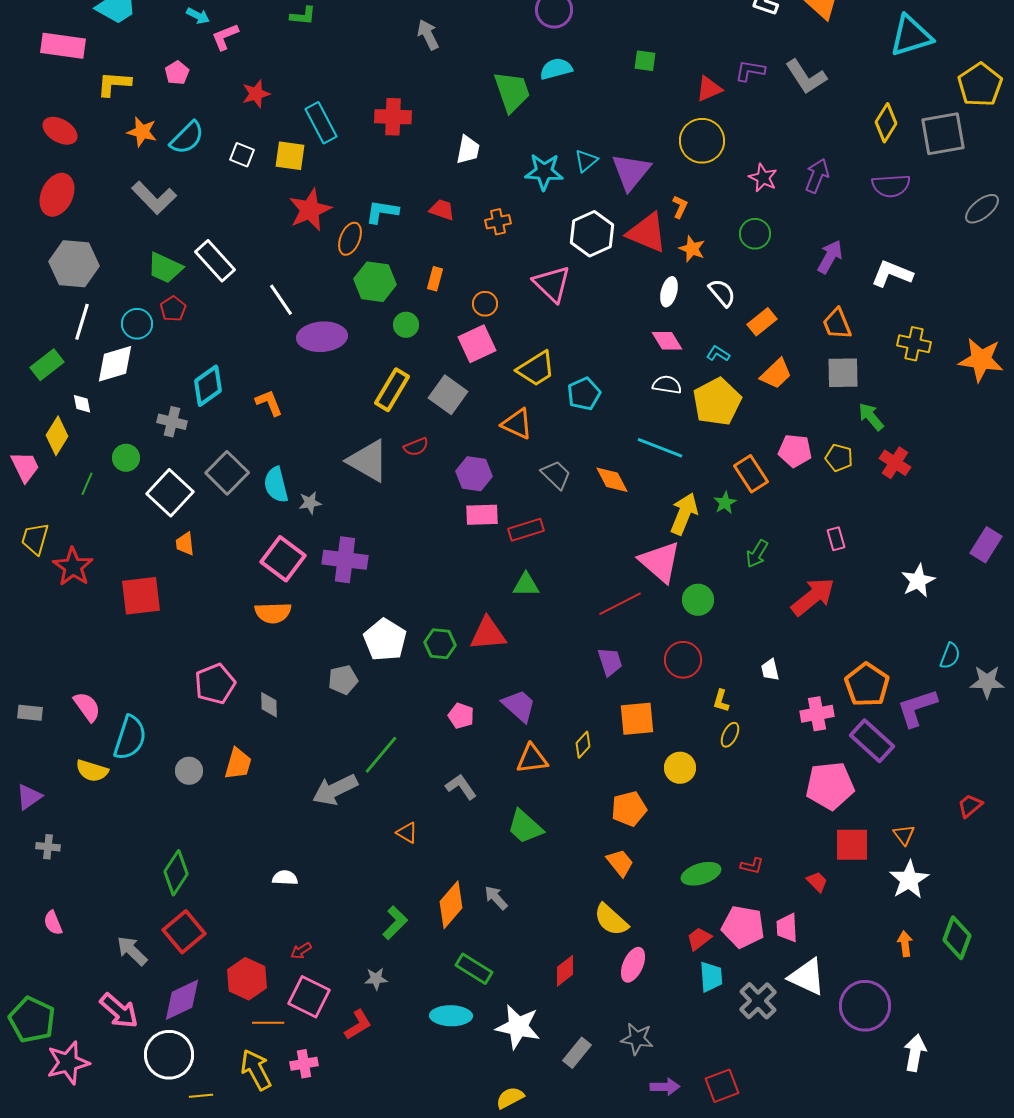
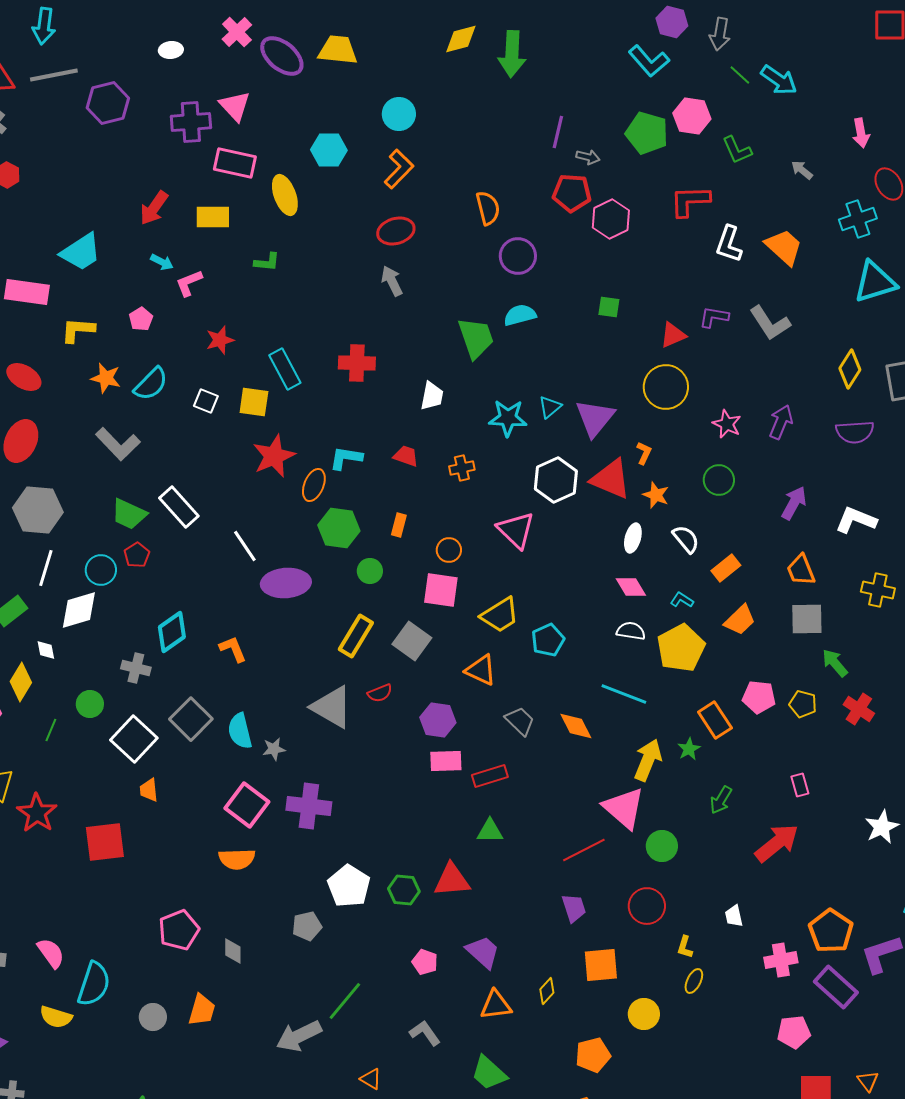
pink square: (477, 344) -> (441, 590), turned 33
pink pentagon: (830, 786) -> (794, 1032), size x0.7

